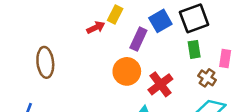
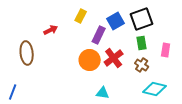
red arrow: (96, 27) -> (51, 30), moved
brown cross: (207, 78) -> (142, 65), moved
red cross: (160, 84) -> (114, 58), moved

